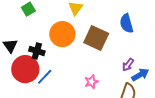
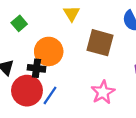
orange circle: (62, 34) -> (49, 51), moved
pink star: (91, 82) -> (103, 92), size x1.5

